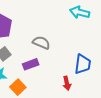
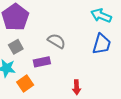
blue trapezoid: (83, 64) -> (102, 44), moved

